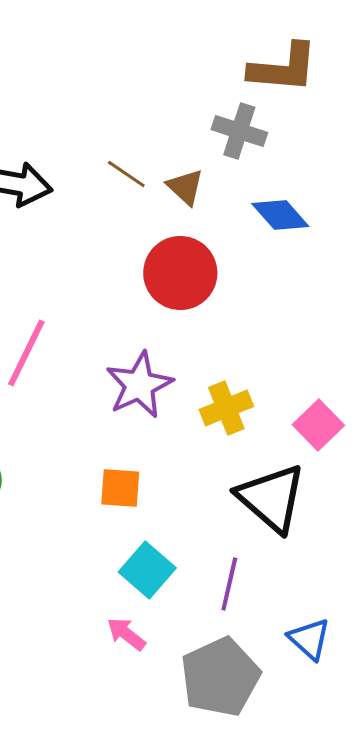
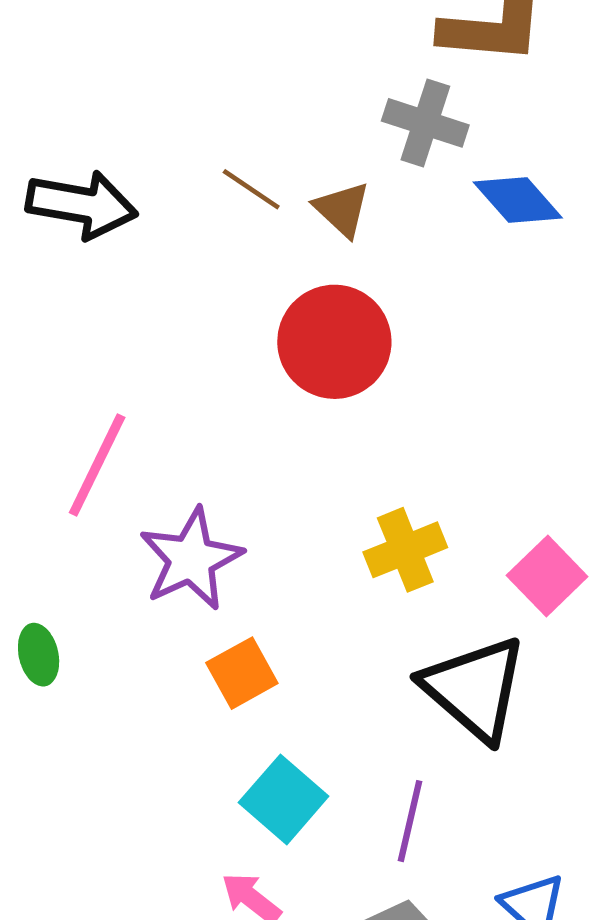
blue diamond: (280, 215) -> (518, 200), moved
purple star: (139, 385) -> (191, 559), moved
orange square: (120, 488) -> (242, 673), turned -33

